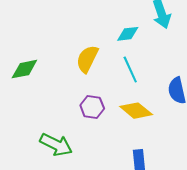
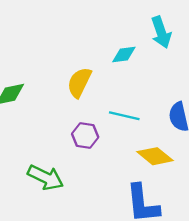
cyan line: (130, 69) -> (124, 116), moved, turned -52
yellow diamond: (136, 111) -> (155, 156), moved

